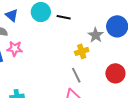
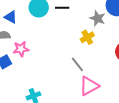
gray line: (76, 75) -> (77, 64), moved

